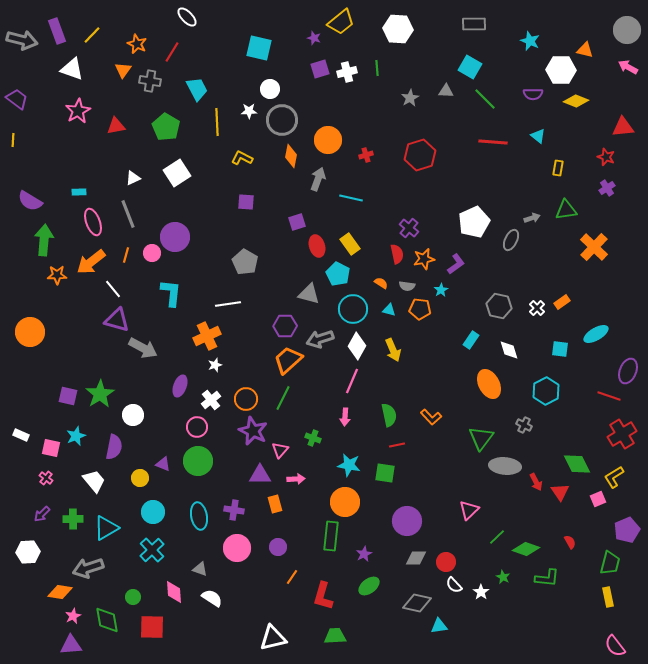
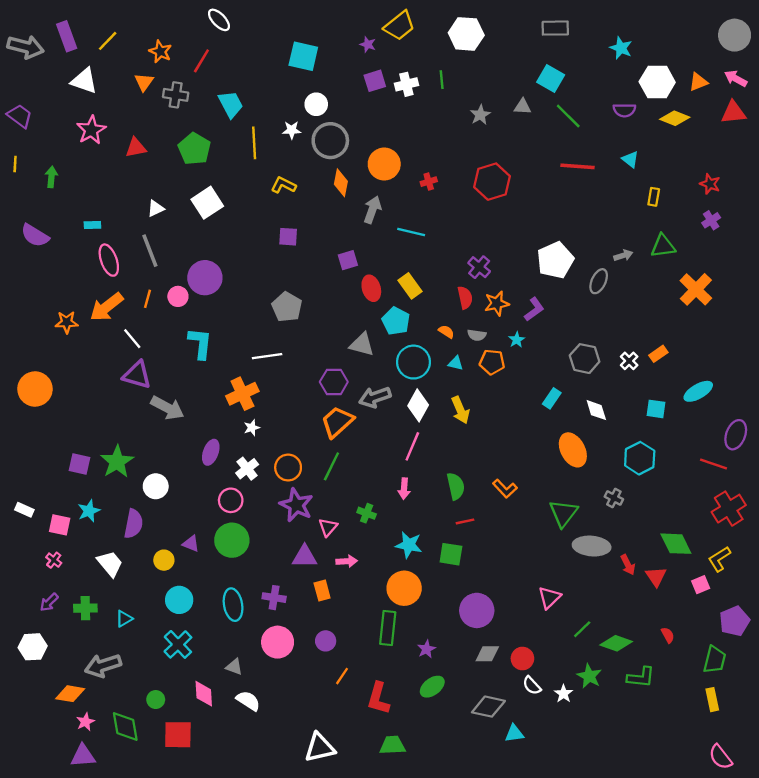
orange triangle: (585, 50) -> (698, 82), moved, turned -36
red triangle: (623, 127) -> (733, 112), moved
green arrow: (44, 240) -> (51, 177), moved, size x0.6
cyan triangle: (106, 528) -> (124, 619), size x0.6
green star: (503, 577) -> (589, 676), size x1.5

